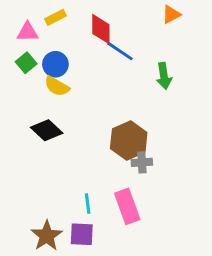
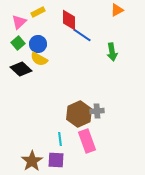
pink triangle: (28, 32) -> (19, 22), turned -42
black diamond: (47, 130) -> (21, 69), moved
brown hexagon: (129, 140) -> (79, 114), moved

